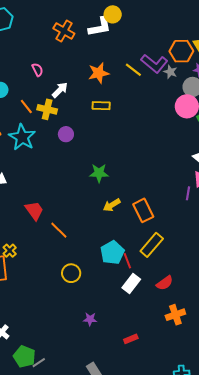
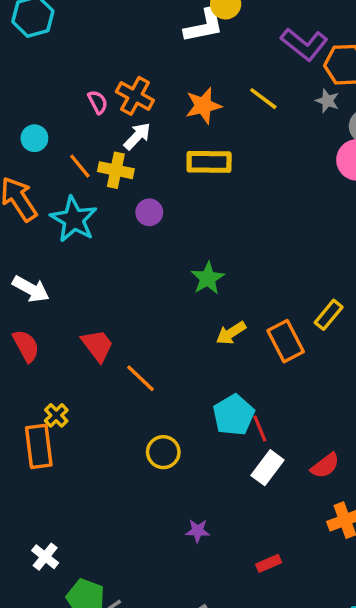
orange cross: (64, 31) -> (135, 96), moved
purple L-shape: (154, 64) -> (304, 44), moved
yellow rectangle: (101, 106) -> (209, 162), size x1.4
green star: (99, 173) -> (208, 278), turned -30
yellow rectangle: (152, 245) -> (329, 315), moved, size x0.7

